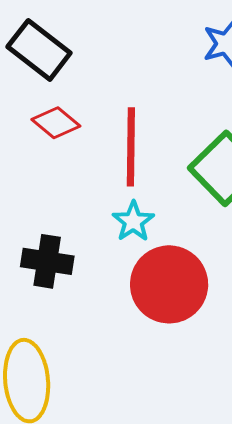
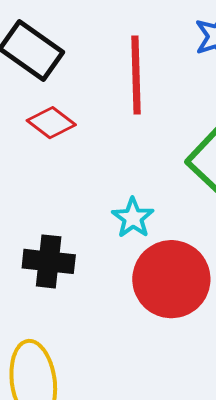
red line: (131, 147) -> (136, 75), moved

